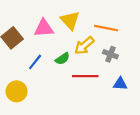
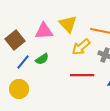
green semicircle: (62, 59) -> (42, 59), moved
blue line: (35, 62) -> (23, 62), moved

